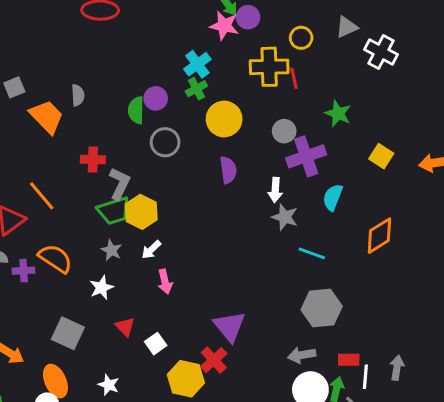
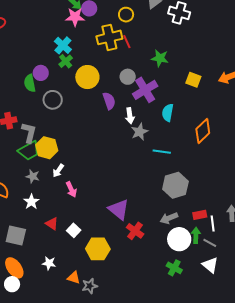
purple semicircle: (228, 170) -> (109, 101), moved
gray star: (285, 217) -> (140, 132), turned -30
red cross: (214, 360) -> (135, 231), moved

